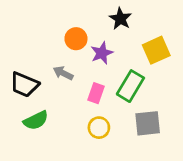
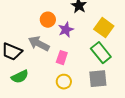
yellow square: (156, 50) -> (104, 28), turned -30
gray arrow: (63, 73) -> (39, 44), size x1.5
green rectangle: (130, 86) -> (101, 53), moved, turned -70

